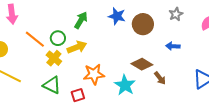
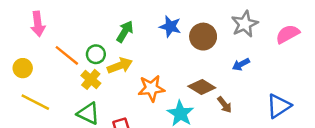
gray star: (176, 14) -> (245, 24), size x1.5
blue arrow: (173, 46) -> (241, 64), turned -32
orange star: (94, 74) -> (151, 88), moved

